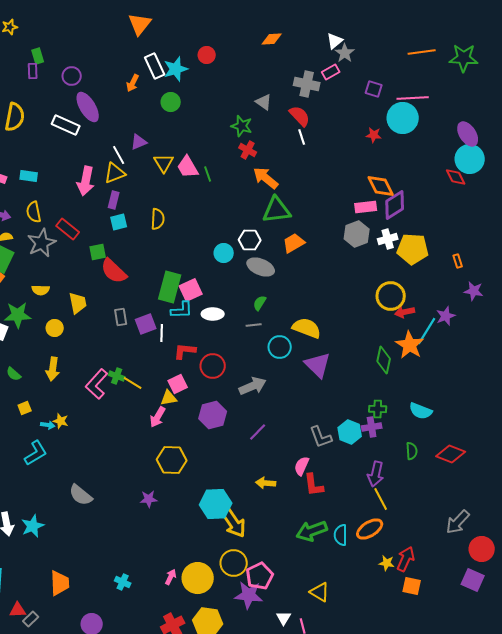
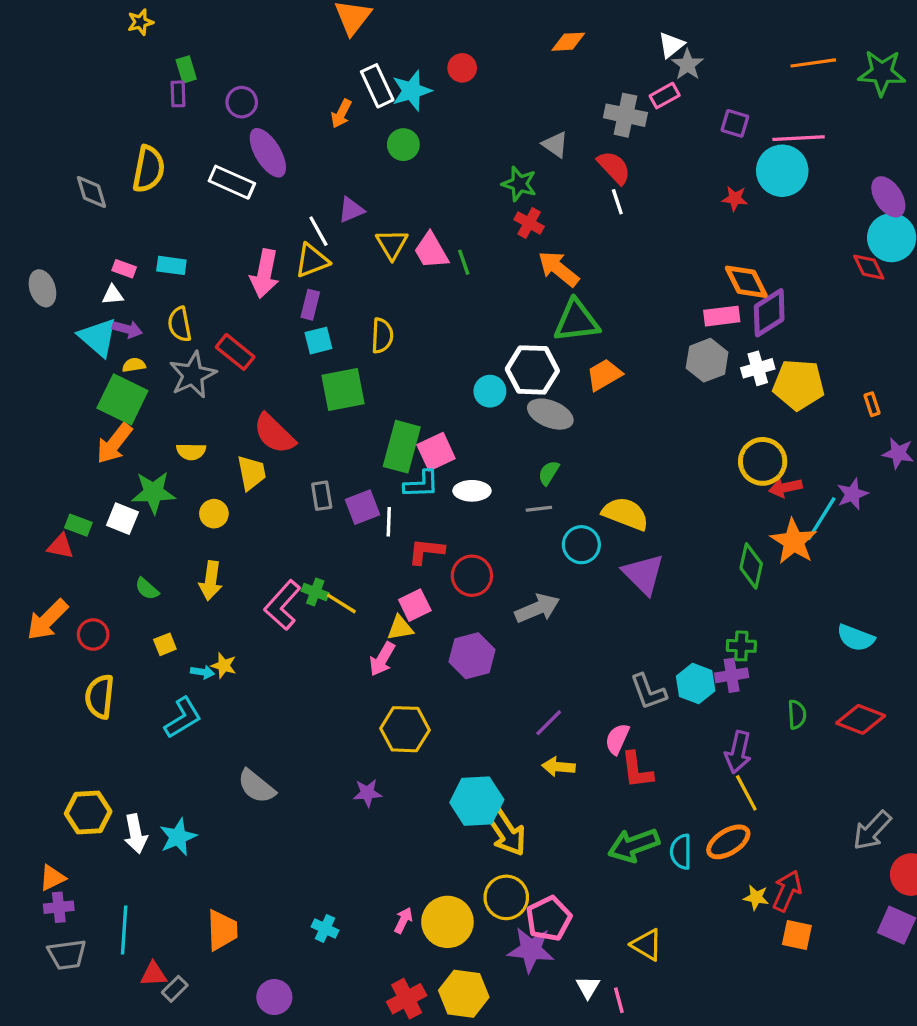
white hexagon: (250, 240) -> (532, 370), size x1.4
green square: (98, 252) -> (343, 390), moved, size x1.6
red semicircle: (114, 271) -> (274, 434), moved
cyan semicircle: (421, 411) -> (856, 638), moved
purple line: (258, 432) -> (549, 723), moved

